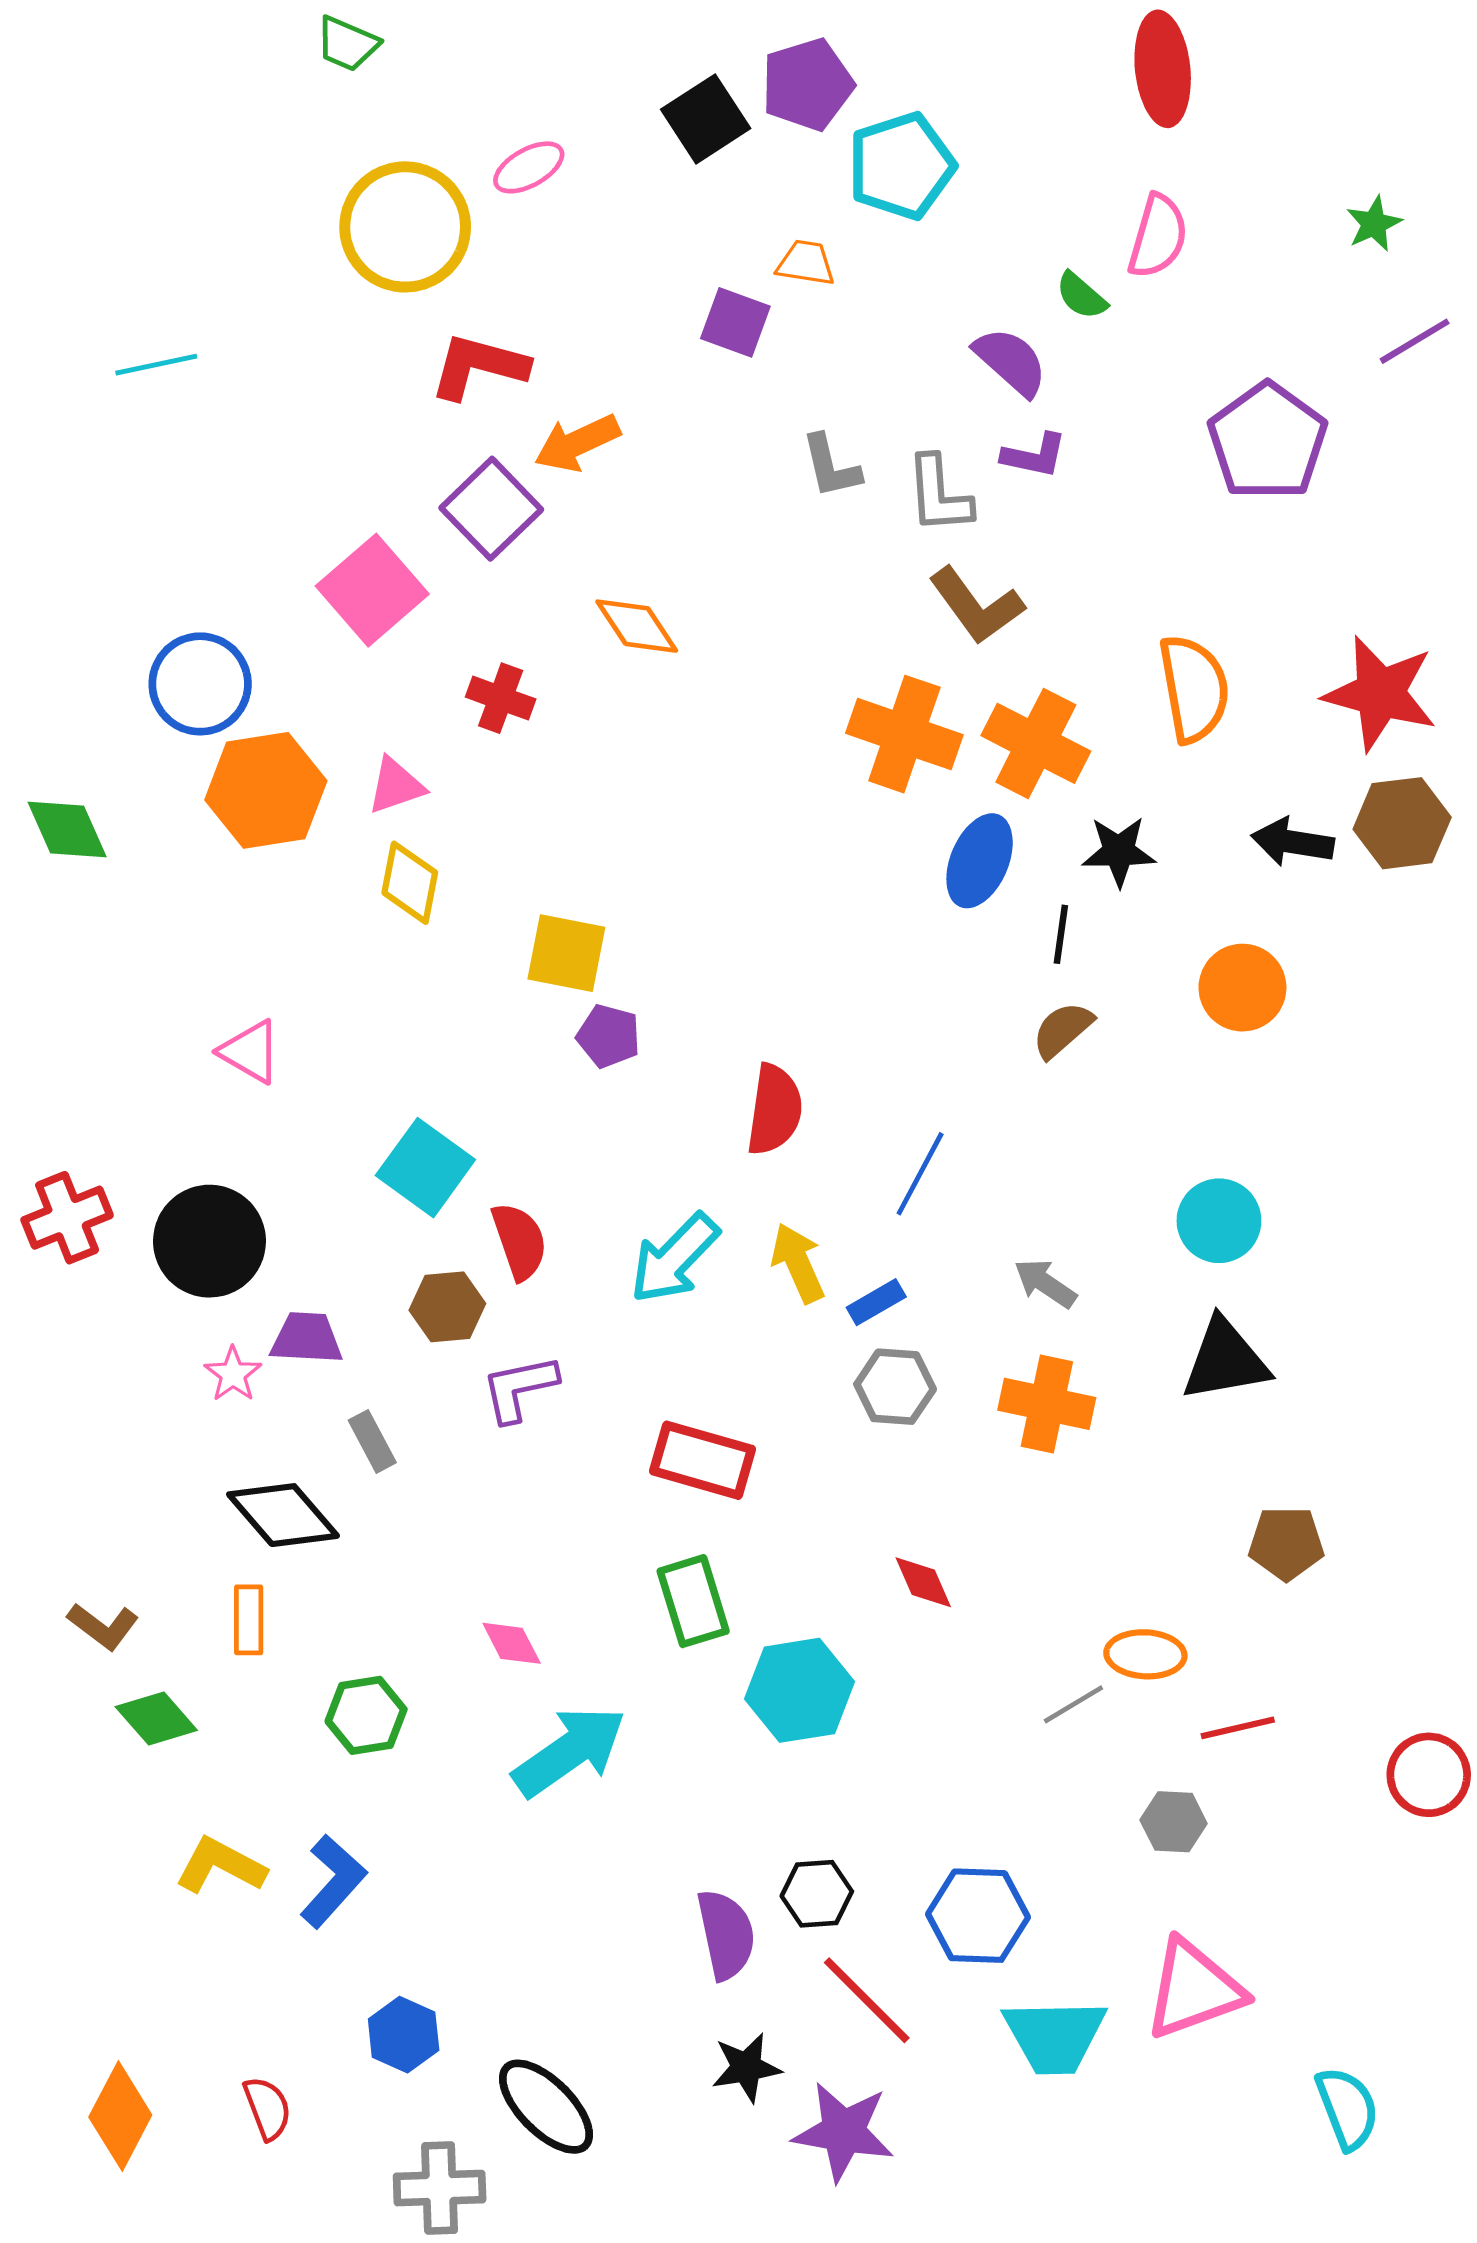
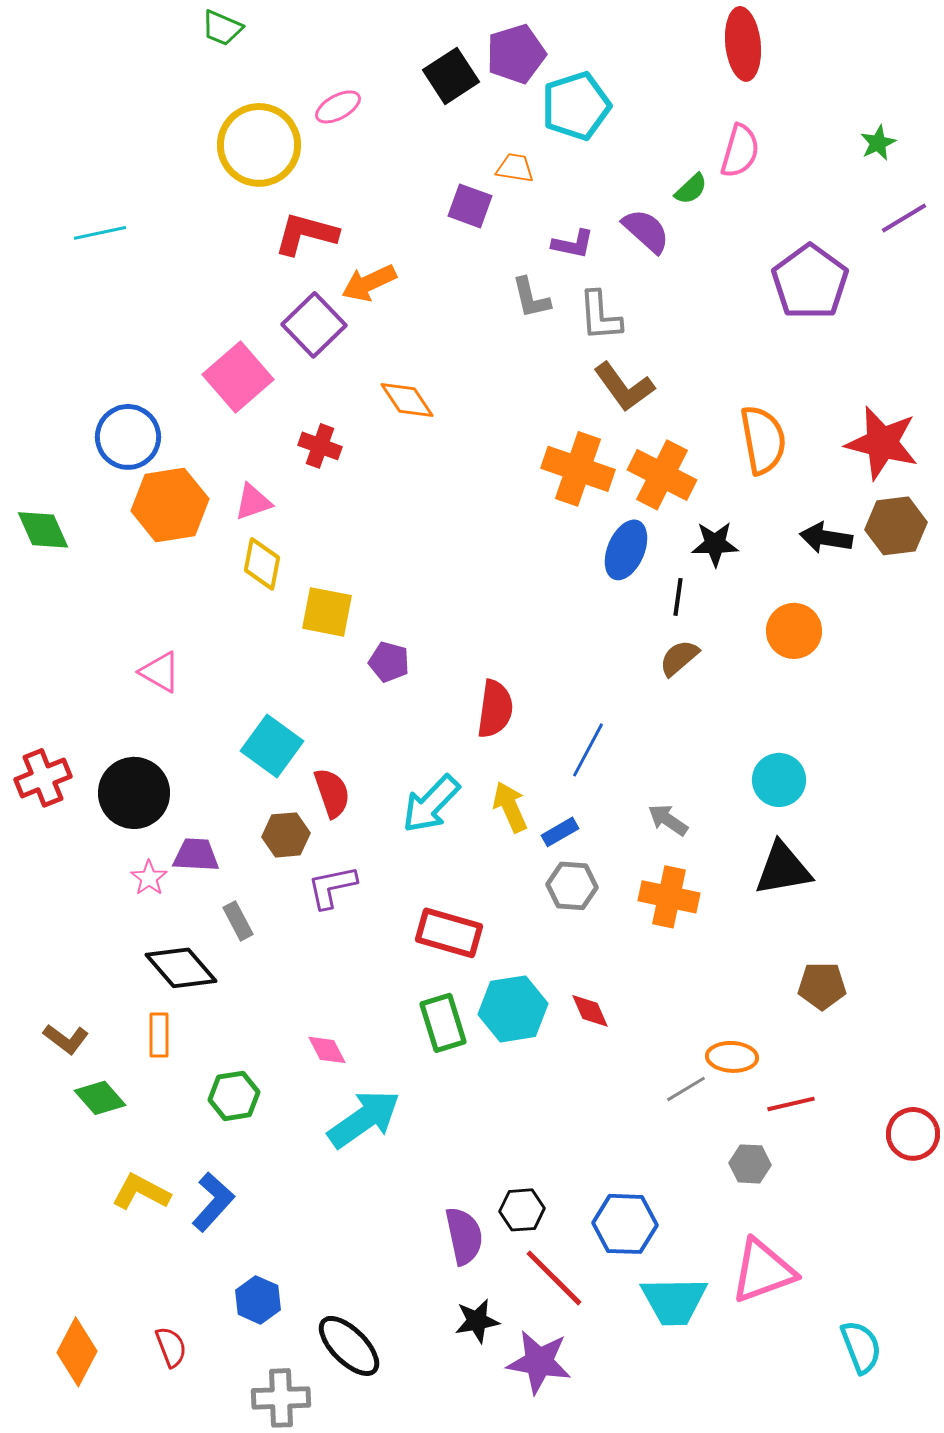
green semicircle: (1081, 296) -> (691, 189), turned -84
purple L-shape: (1034, 455) -> (573, 244), moved
yellow square: (566, 953) -> (327, 612), moved
cyan hexagon: (800, 1690) -> (513, 1009), moved

